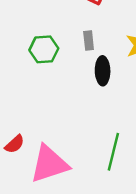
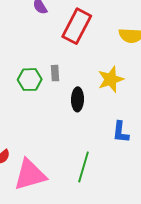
gray rectangle: (89, 40) -> (55, 73), moved

